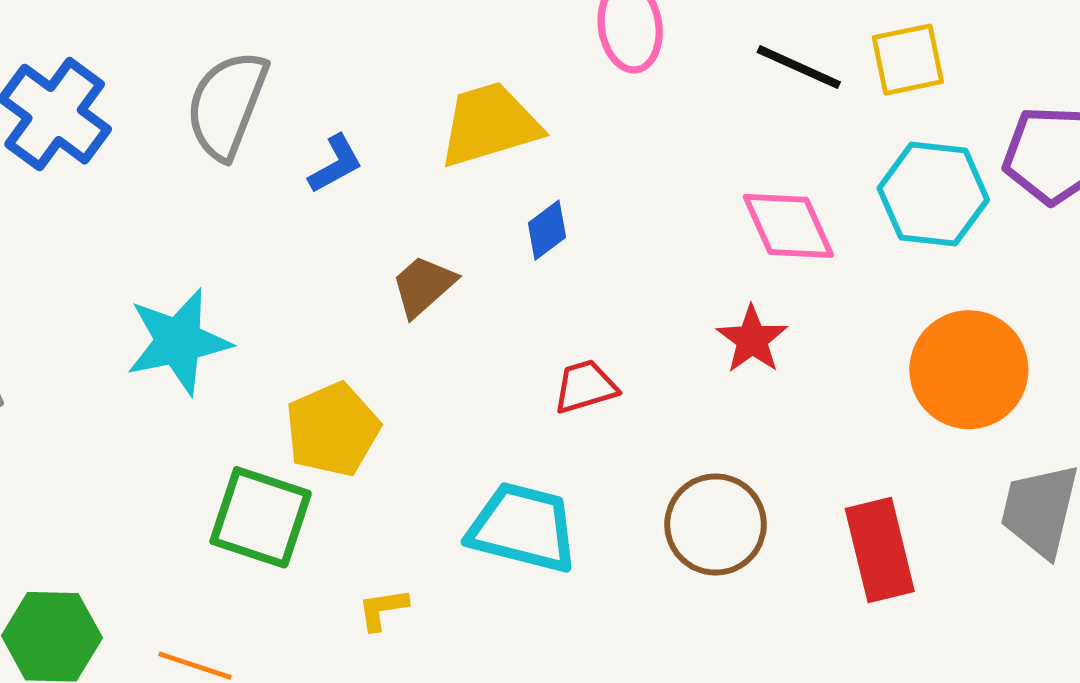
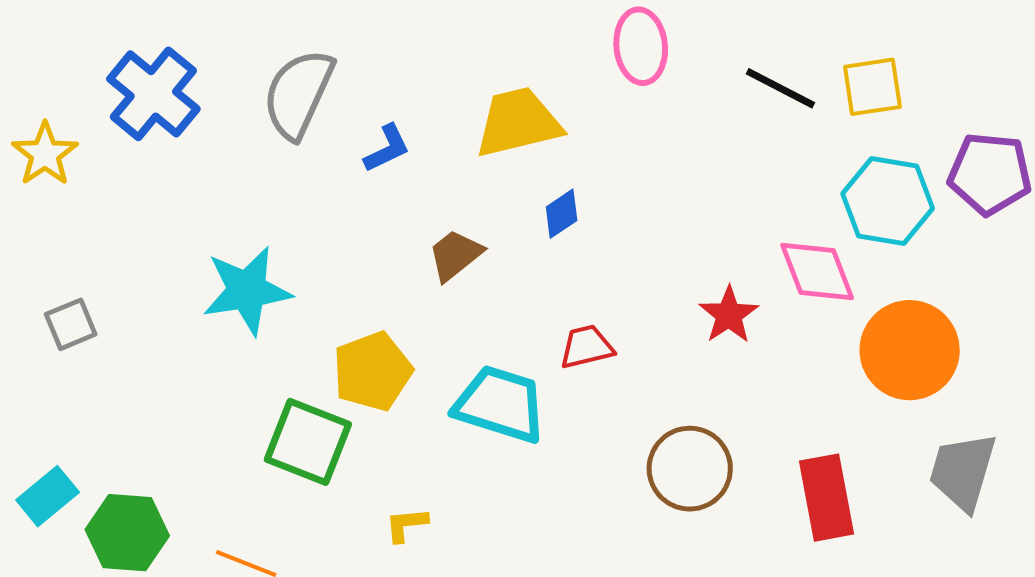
pink diamond: (788, 226) -> (817, 271), moved
cyan trapezoid: (523, 528) -> (500, 404), moved

